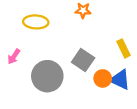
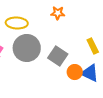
gray circle: (47, 76) -> (27, 48), moved

